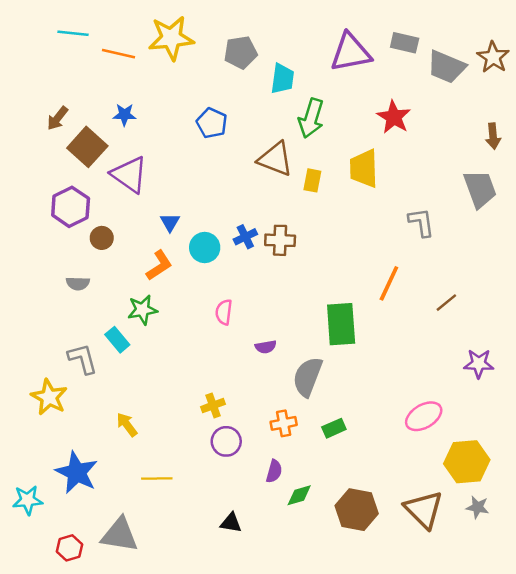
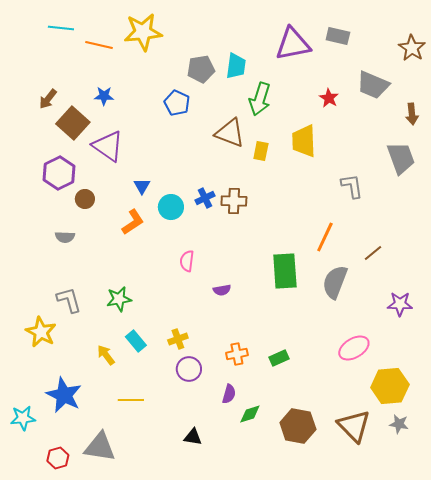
gray pentagon: (241, 52) -> (201, 69), moved
gray trapezoid: (446, 67) -> (373, 85), moved
red star: (394, 117) -> (329, 98), size x0.7
green star: (142, 310) -> (119, 299), moved
cyan rectangle: (117, 340) -> (136, 341), moved
gray semicircle: (308, 377) -> (335, 282), moved

